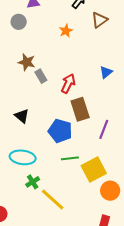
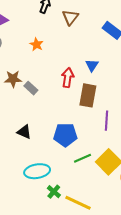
orange star: (66, 31) -> (37, 44), moved
red arrow: (68, 84) -> (68, 78), moved
brown rectangle: (80, 109) -> (88, 95), moved, turned 45

